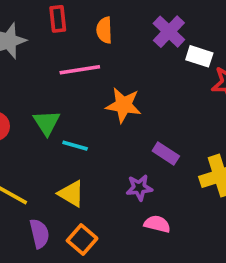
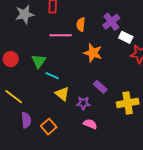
orange semicircle: (104, 30) -> (81, 24), moved
orange star: (124, 105) -> (93, 53), moved
yellow triangle: (71, 194) -> (62, 94), moved

